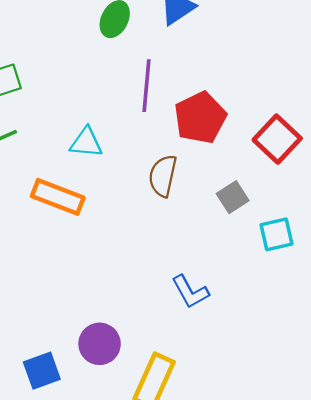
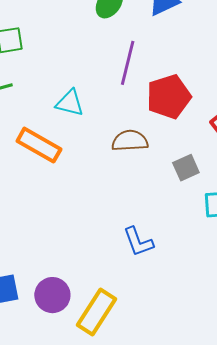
brown semicircle: (163, 176) -> (130, 141), turned 66
purple circle: (100, 344) -> (52, 295), moved

